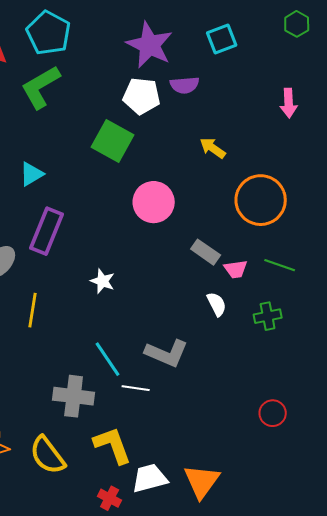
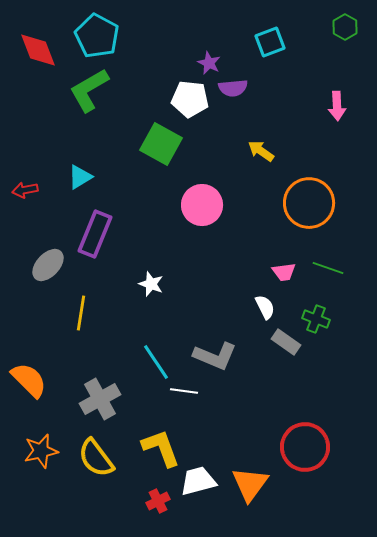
purple star: (150, 45) -> (209, 63), moved, size x0.5
gray rectangle: (206, 252) -> (286, 342), moved
green cross: (268, 316) -> (316, 319), turned 32
gray cross: (74, 396) -> (100, 399), moved, turned -36
red circle: (273, 413) -> (305, 447), moved, size x1.8
red cross: (110, 498) -> (158, 501), turned 35

